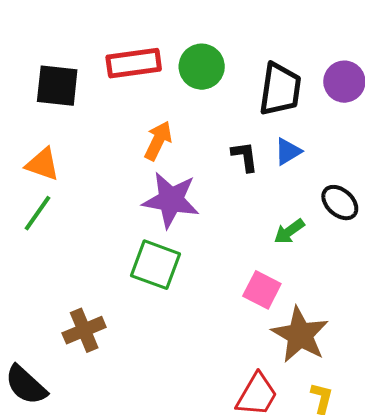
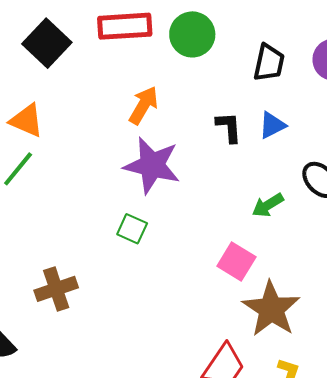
black square: (57, 86) -> (47, 43), turned 33
black trapezoid: (280, 89) -> (269, 63), size x0.7
green square: (155, 265) -> (132, 229), size x0.6

